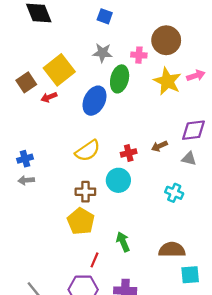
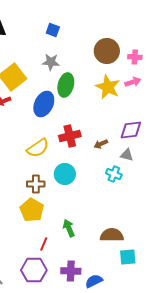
pink cross: (139, 55) -> (135, 57), moved
red cross: (129, 153) -> (70, 136), moved, size x1.5
cyan cross: (174, 193) -> (114, 174), moved

